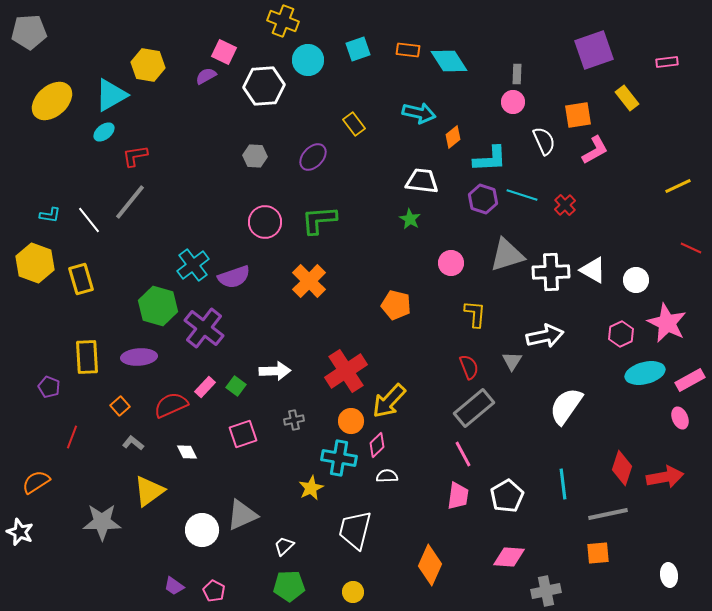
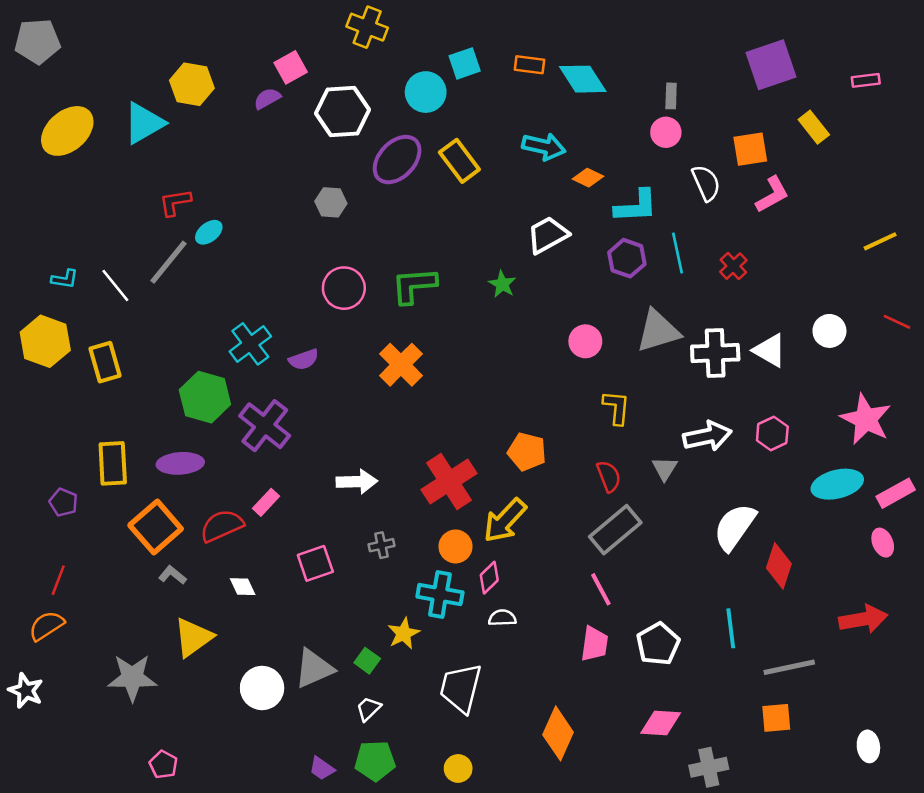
pink square: (224, 52) -> (291, 67), turned 35
cyan circle: (308, 60) -> (426, 92), moved
yellow rectangle: (354, 124) -> (459, 161), size x1.4
cyan ellipse: (104, 132) -> (209, 232), moved
orange diamond: (453, 137) -> (588, 178), turned 65
purple ellipse: (313, 157) -> (397, 160), moved, size x1.4
white trapezoid: (422, 181) -> (548, 235), turned -36
cyan line: (522, 195) -> (678, 253), turned 60
green star: (410, 219) -> (502, 284), moved
purple semicircle: (234, 277) -> (304, 359), size x0.7
white circle: (636, 280) -> (829, 331), moved
orange pentagon: (396, 305) -> (527, 452), moved
pink hexagon: (621, 334) -> (772, 434), moved
green square: (236, 386) -> (367, 661), moved
orange square: (120, 406) -> (156, 527), size x2.0
red line: (72, 437) -> (58, 580), moved
red diamond: (622, 468) -> (779, 566), moved
purple trapezoid: (174, 586) -> (322, 768), moved
pink pentagon: (214, 591) -> (163, 765), moved

